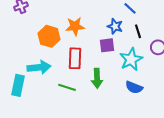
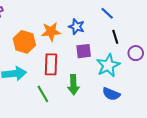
blue star: (115, 26) -> (76, 27), moved
green line: (67, 87) -> (43, 94), turned 42

